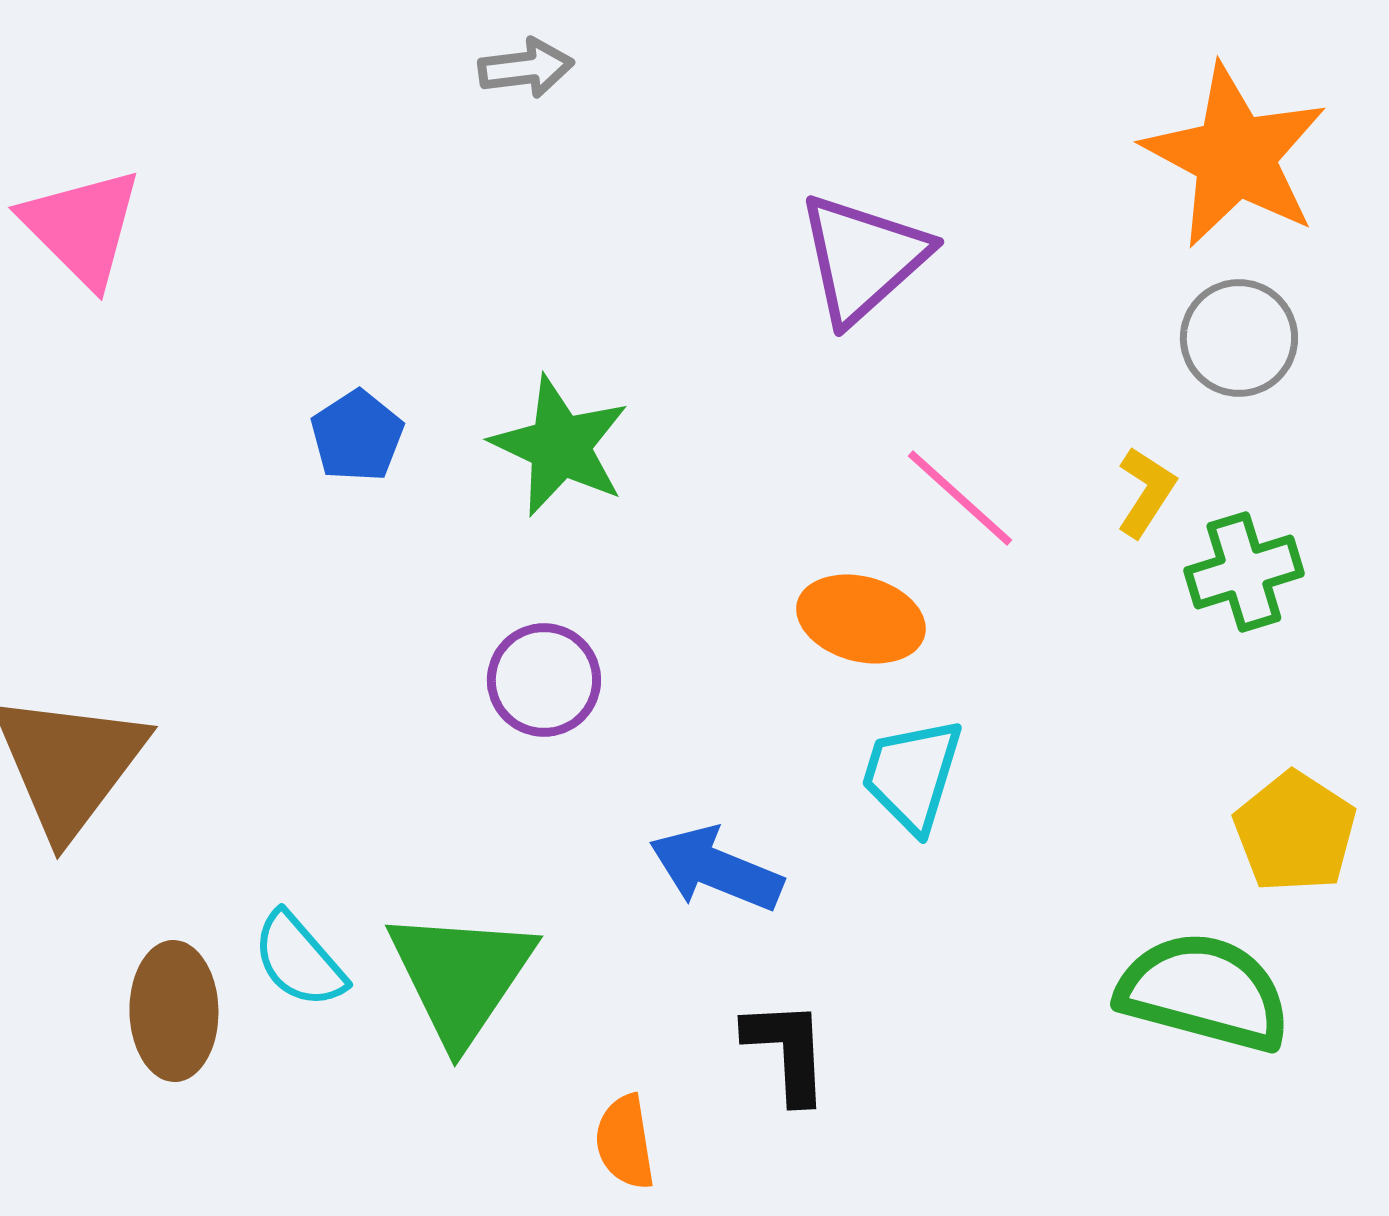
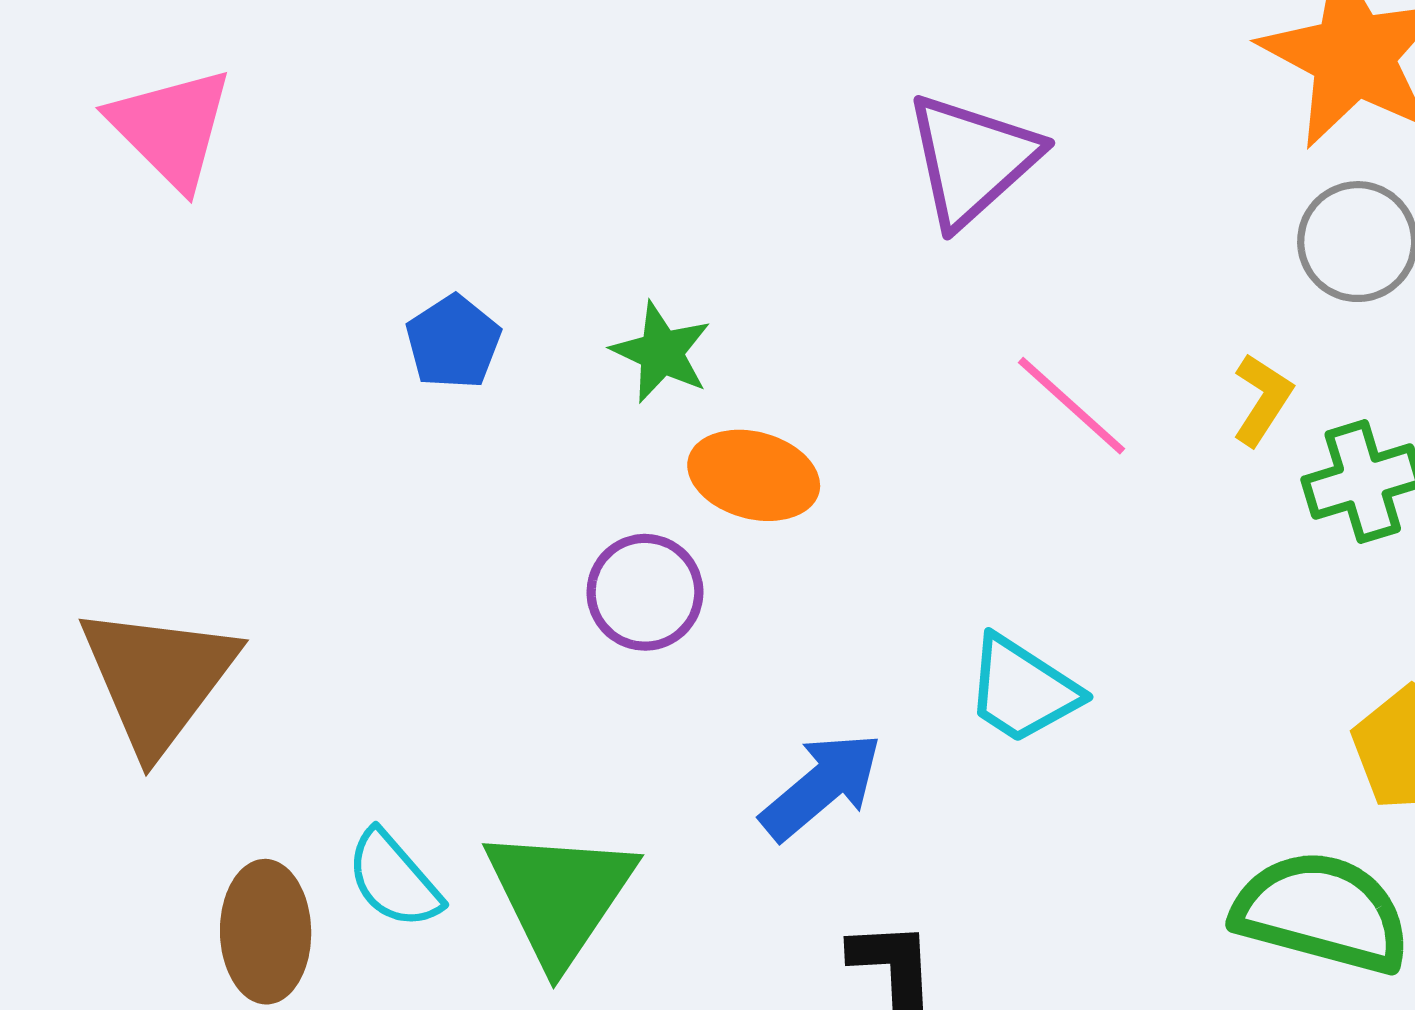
green star: (560, 446) -> (661, 352), size x0.7
orange ellipse: (861, 619) -> (754, 475), moved
cyan trapezoid: (912, 775) -> (1022, 690), turned -74
blue arrow: (716, 869) -> (821, 786), turned 118

